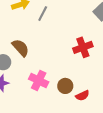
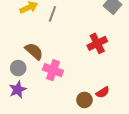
pink cross: (39, 80) -> (53, 70), moved
brown circle: (65, 86) -> (84, 100), moved

